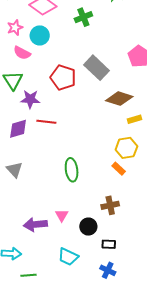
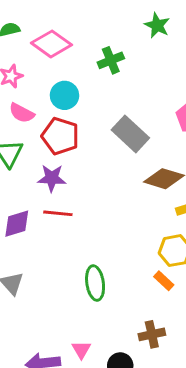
cyan circle: (40, 35) -> (64, 95), moved
red pentagon: (63, 77) -> (60, 136), moved
purple star: (30, 99) -> (52, 178), moved

